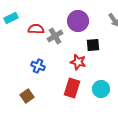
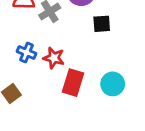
red star: (78, 62) -> (54, 58), moved

